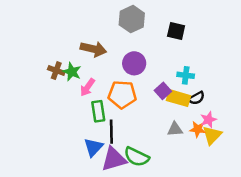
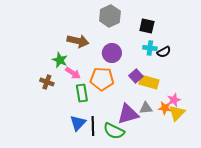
brown cross: (56, 71) -> (47, 82), moved
cyan cross: (186, 75) -> (150, 48), moved
pink arrow: (87, 87) -> (73, 73), turned -91
black semicircle: (196, 98) -> (164, 52), moved
black line: (111, 132) -> (93, 126), moved
purple triangle: (114, 159) -> (128, 114), moved

